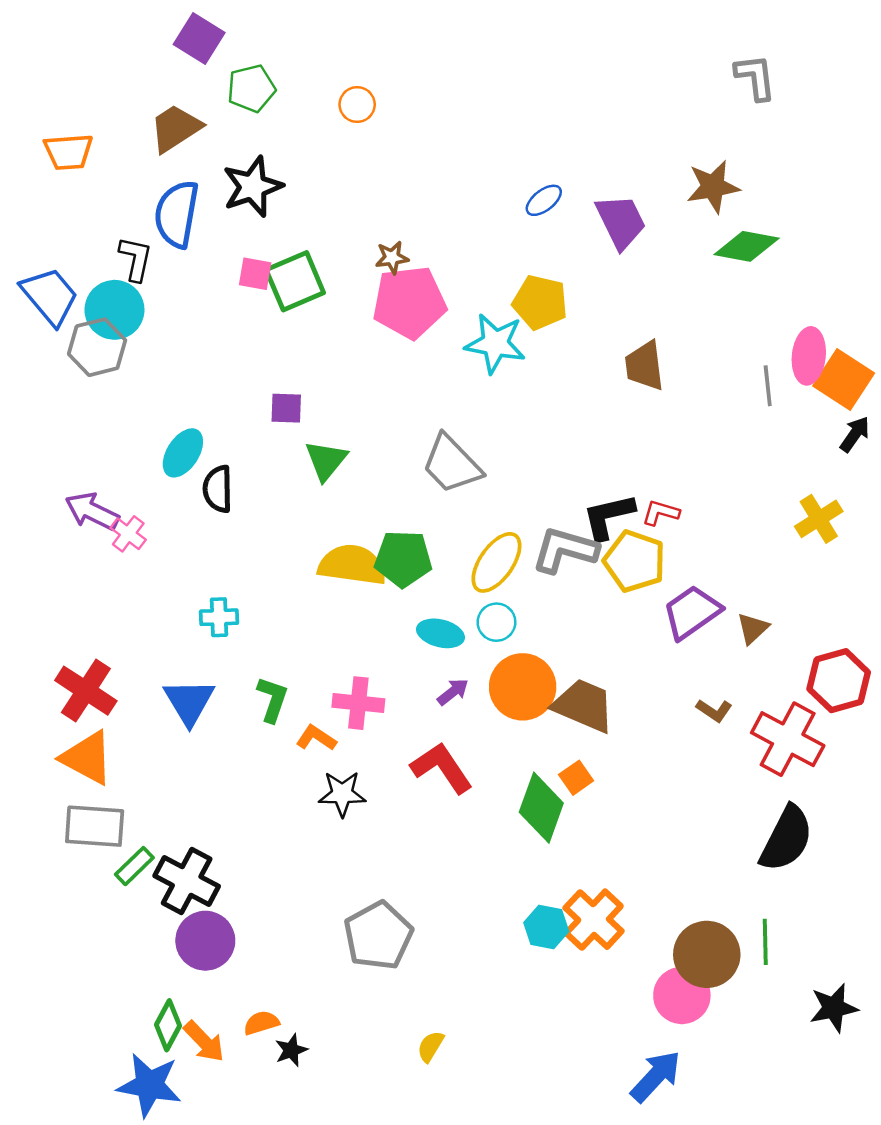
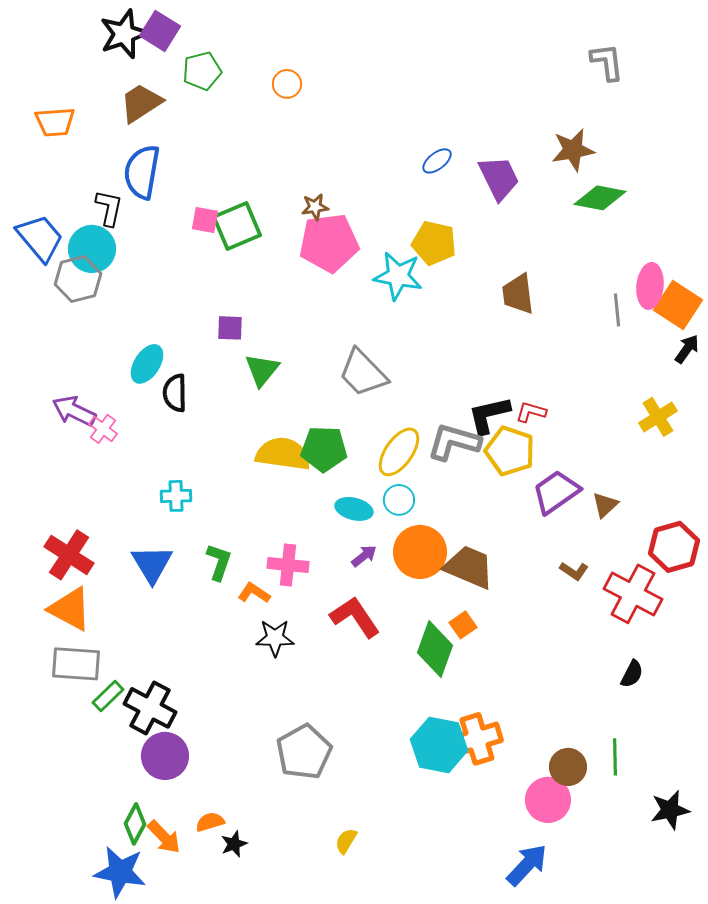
black star: (253, 187) -> (124, 34), moved
black semicircle: (786, 839) -> (632, 674), size x0.5
orange cross: (594, 920) -> (477, 739), turned 30
cyan hexagon: (546, 927) -> (439, 745), size x1.6
brown circle: (707, 954) -> (568, 767), size x0.7

